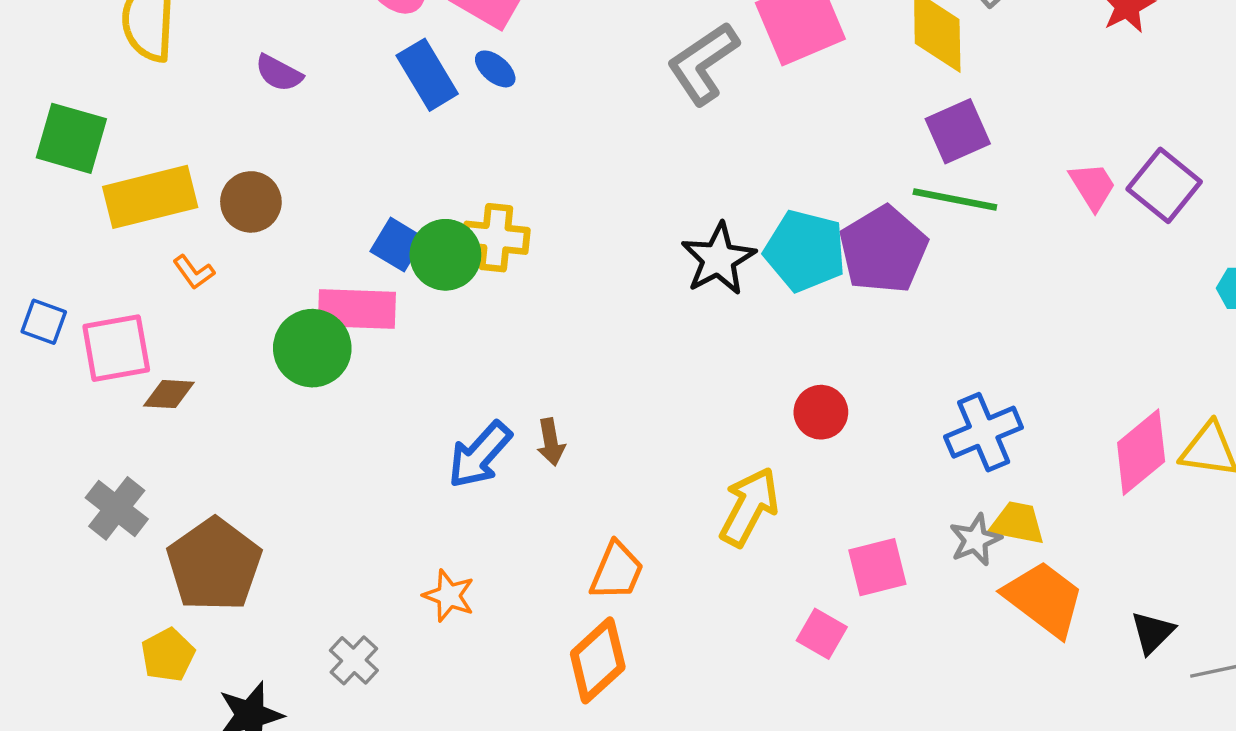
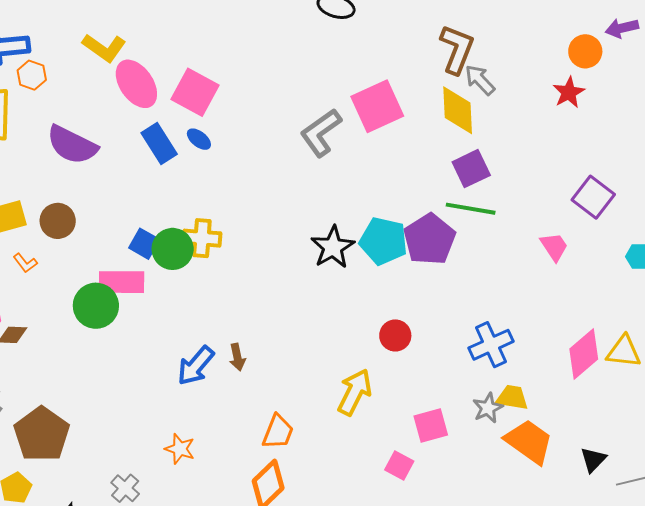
purple semicircle: (279, 73) -> (72, 145), size x1.8
pink trapezoid: (1093, 186) -> (554, 247), moved

